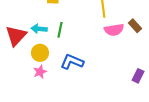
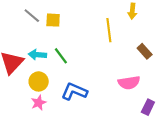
green line: (60, 30) -> (61, 56), turned -49
pink semicircle: (114, 30) -> (129, 83), moved

